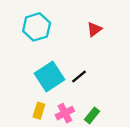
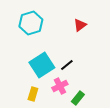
pink cross: (65, 113) -> (60, 86), moved

